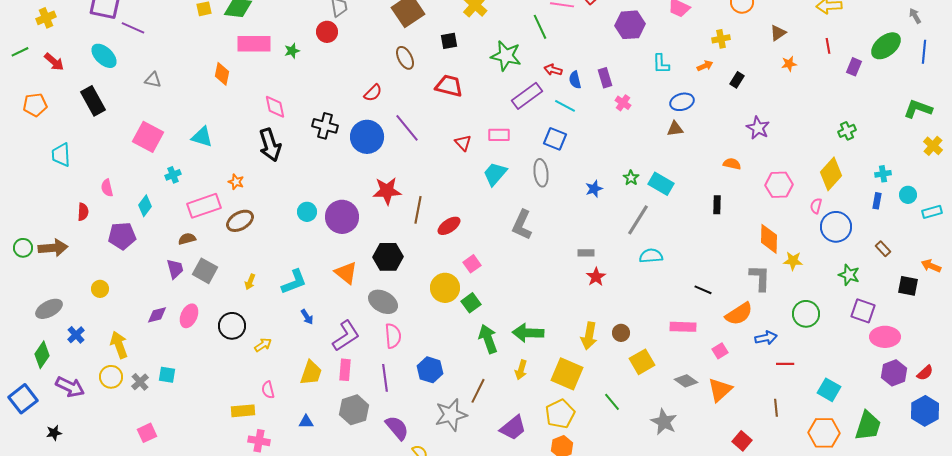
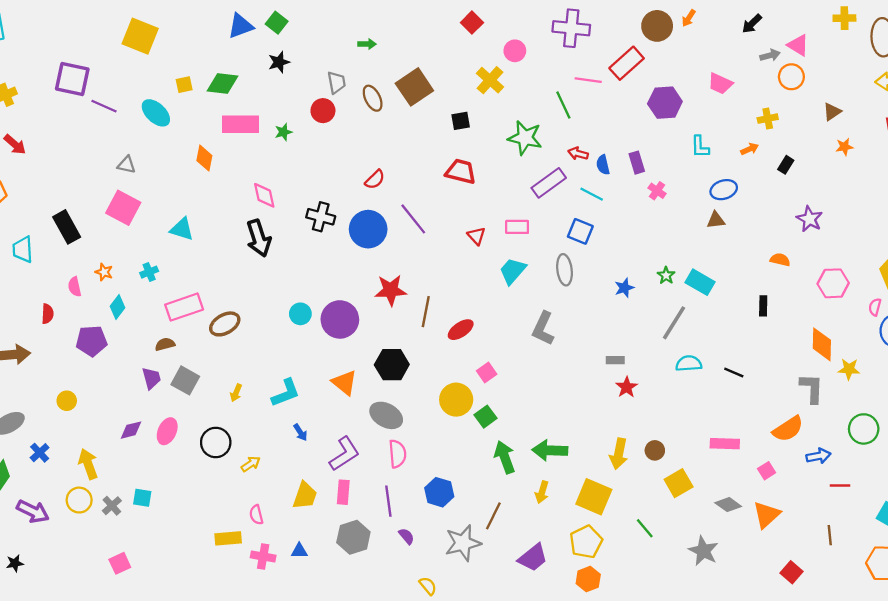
cyan ellipse: (104, 56) -> (156, 113), moved
brown ellipse: (405, 58) -> (373, 98), moved
black rectangle: (93, 101) -> (67, 227), moved
pink square: (148, 137) -> (123, 208), moved
orange star: (236, 182) -> (104, 272), moved
black line: (703, 290) -> (734, 373), moved
purple semicircle: (397, 428) -> (406, 536), moved, size x0.6
pink cross: (259, 441) -> (263, 557), moved

